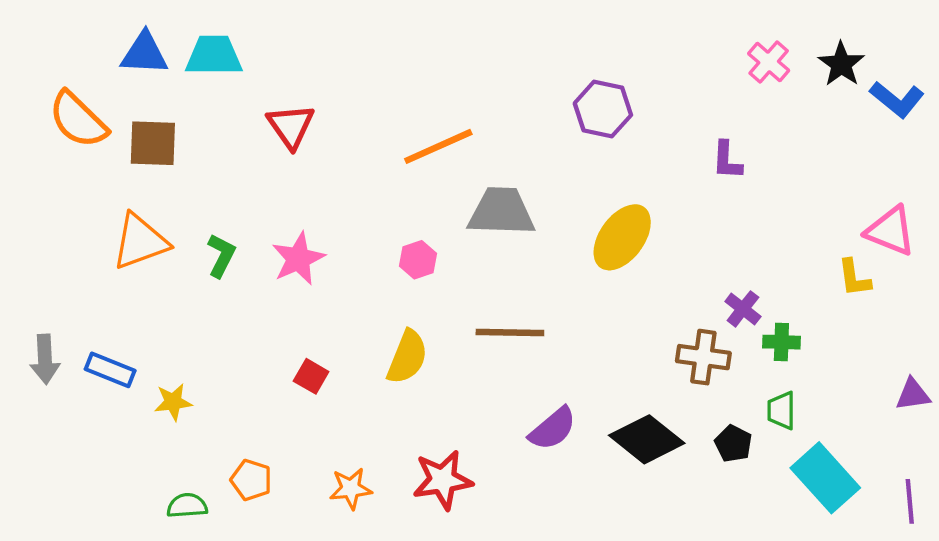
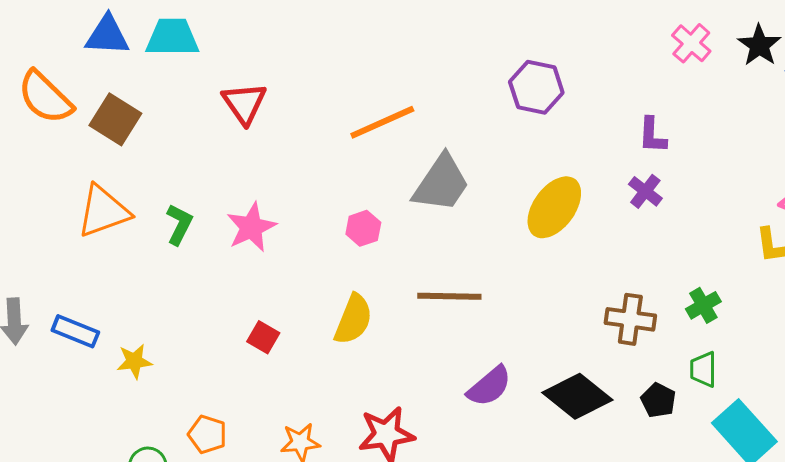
brown square: (153, 143) -> (115, 119), turned 30
gray trapezoid: (501, 212) -> (441, 183), turned 122
purple cross: (743, 309) -> (645, 191), moved
green cross: (781, 342) -> (703, 305), turned -32

